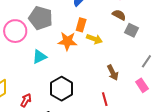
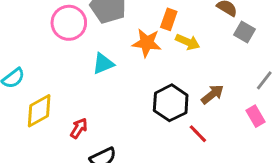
brown arrow: (113, 73) -> (212, 94), turned -105
black hexagon: (62, 89) -> (171, 103), moved
red line: (105, 99) -> (198, 134), turned -32

